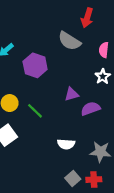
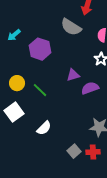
white semicircle: (66, 144) -> (44, 128), moved, turned -49

